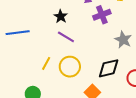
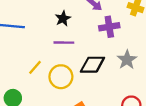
purple line: (66, 37) -> (64, 43), turned -42
black diamond: (109, 68) -> (92, 65), moved

